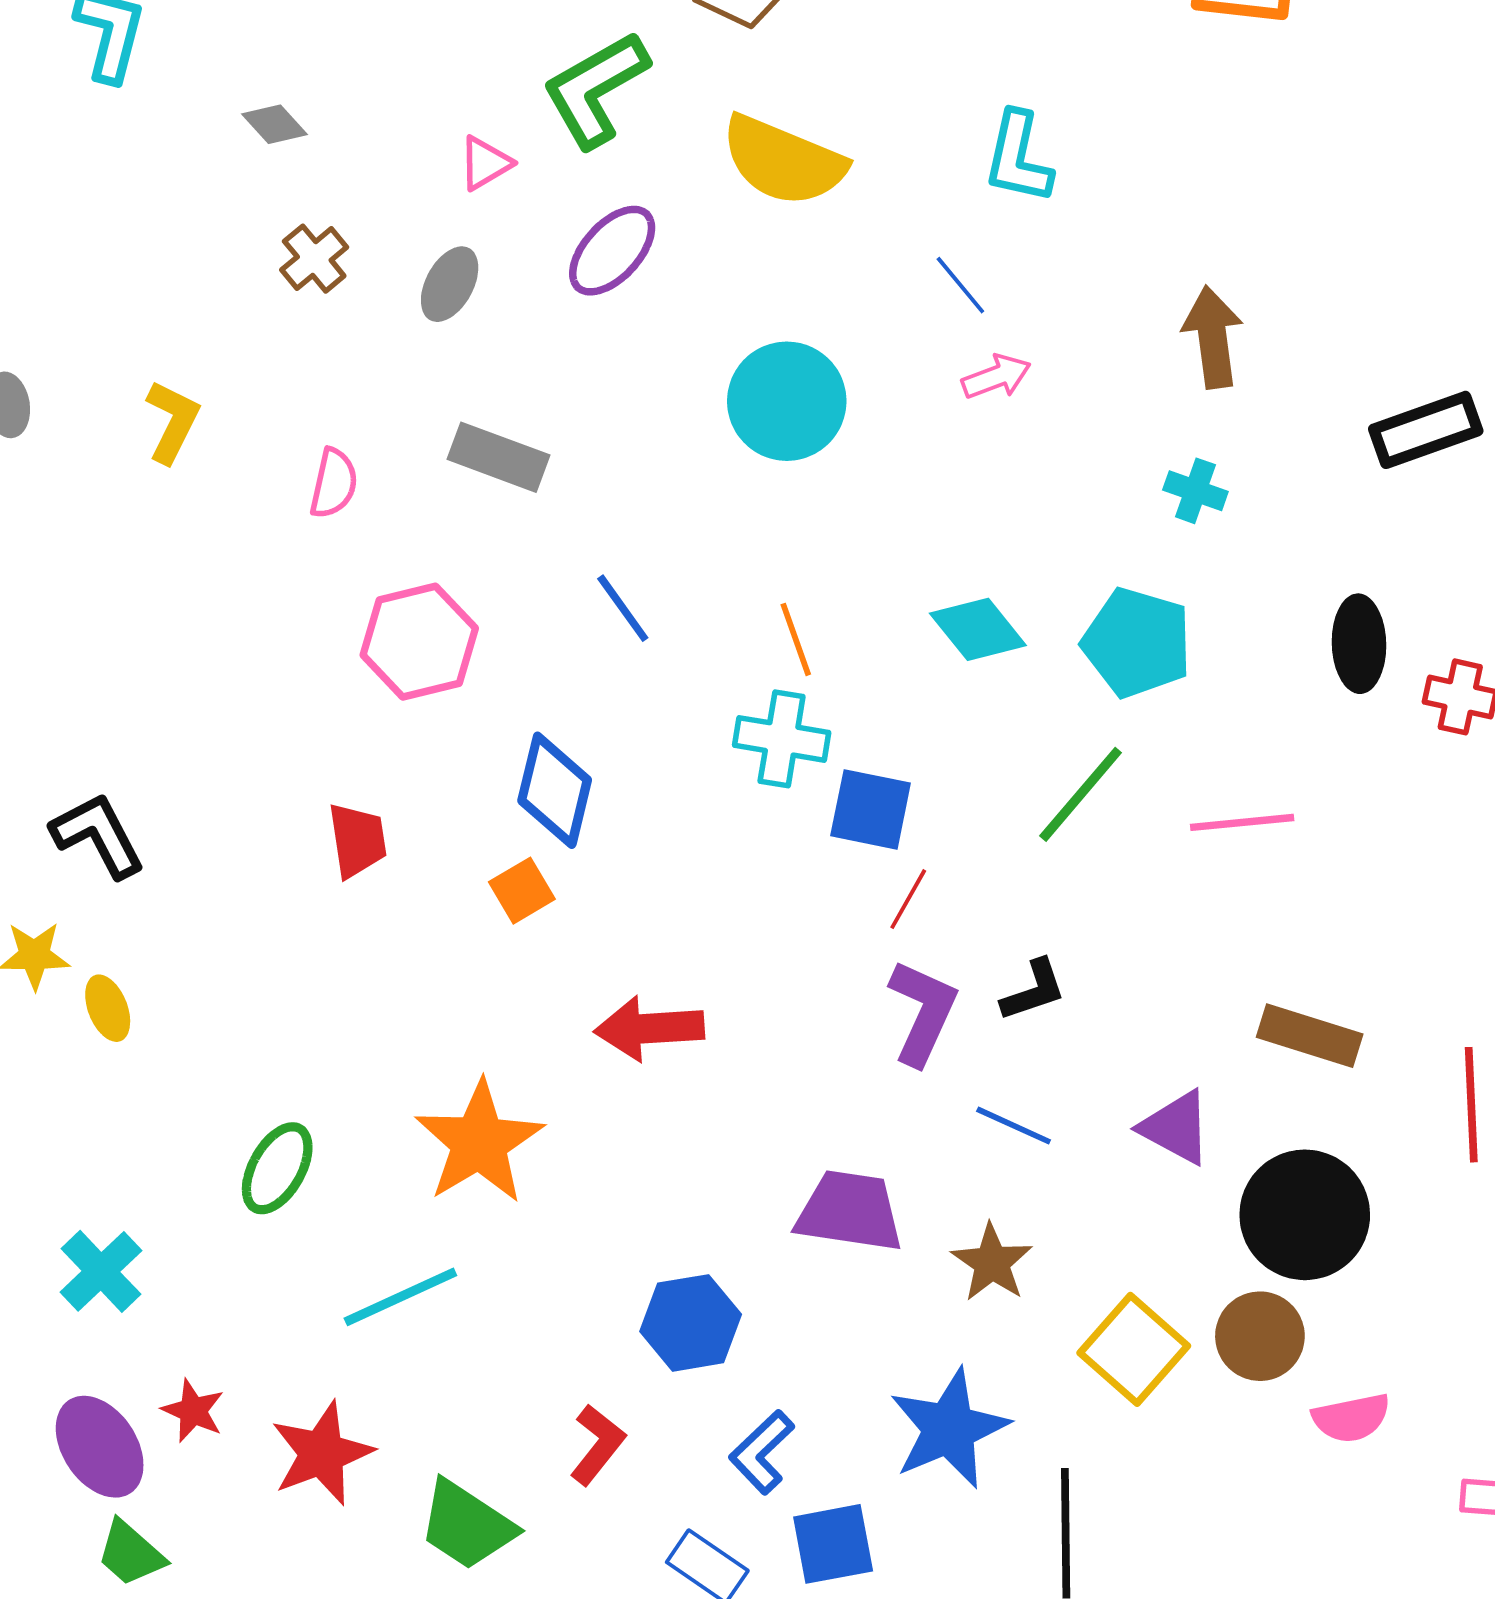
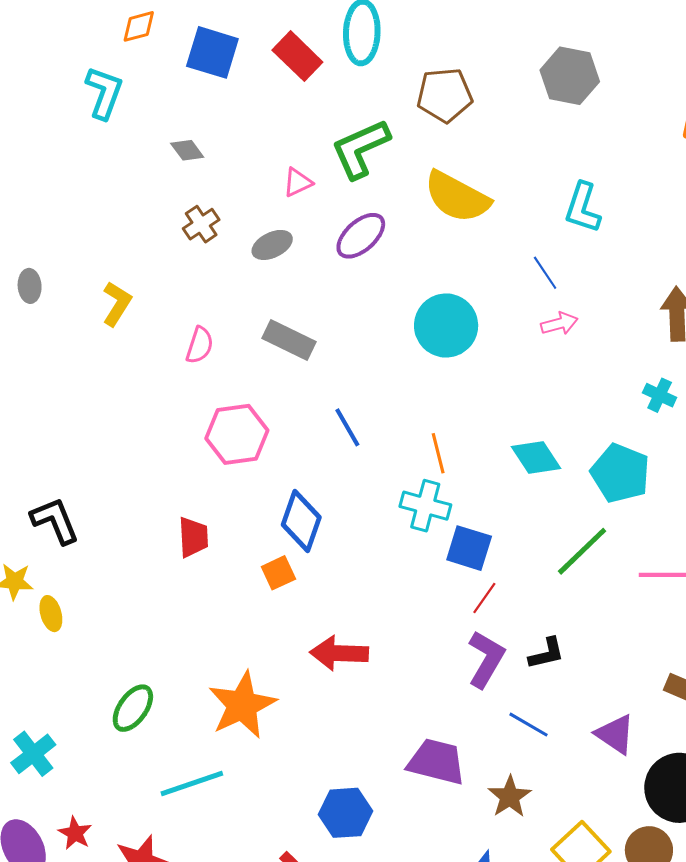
gray ellipse: (450, 284) -> (272, 245), turned 30

